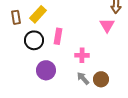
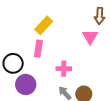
yellow rectangle: (38, 14) -> (44, 25), moved
black circle: (34, 40) -> (13, 63), moved

